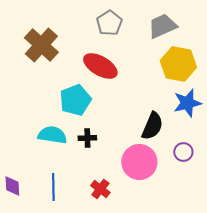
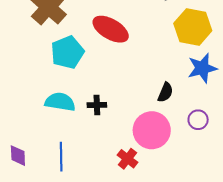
cyan pentagon: (75, 100) -> (67, 52), moved
black semicircle: (152, 126) -> (165, 92), size x0.7
red cross: (100, 189) -> (127, 159), moved

